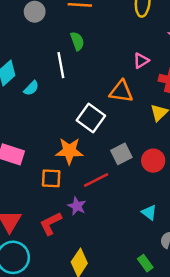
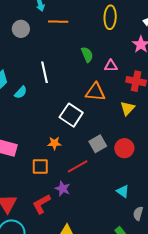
green semicircle: (77, 41) -> (87, 55), moved
pink triangle: (141, 61) -> (111, 66), turned 32
orange star: (69, 151) -> (54, 143), size x0.6

